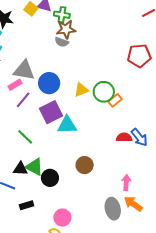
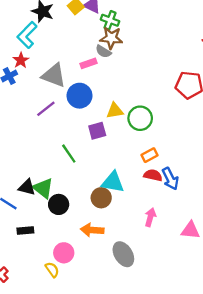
pink rectangle: (15, 85) -> (89, 63), moved
orange rectangle: (115, 100) -> (150, 155), moved
purple square: (51, 112) -> (97, 131), moved, size x0.7
cyan triangle: (67, 125) -> (113, 182), moved
green line: (25, 137) -> (69, 154), moved
pink arrow: (126, 183) -> (150, 217), moved
orange arrow: (133, 204) -> (92, 230), moved, turned -42
gray ellipse: (113, 209) -> (123, 254), turned -30

